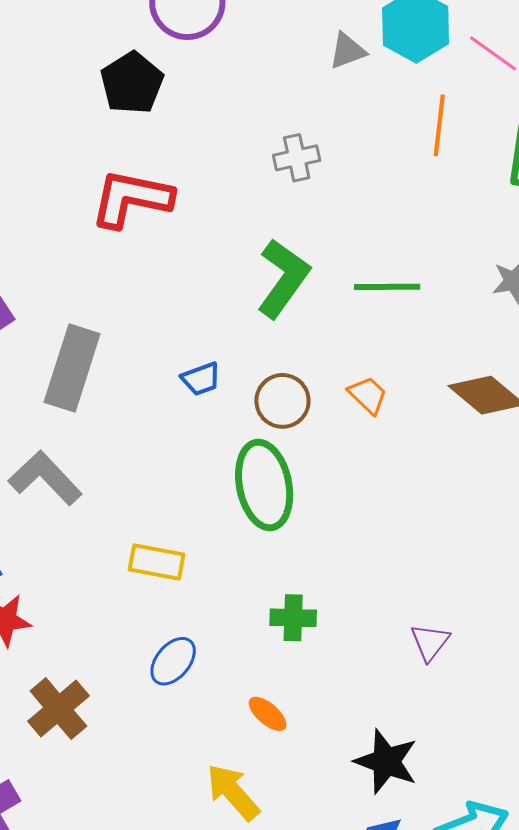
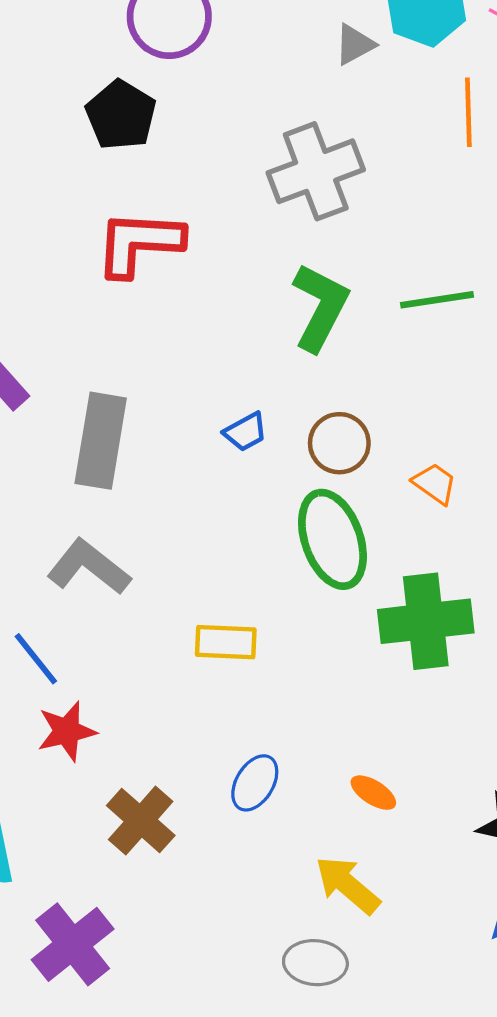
gray cross: (297, 158) -> (316, 171), size x1.8
orange trapezoid: (368, 395) -> (435, 484), moved
green cross: (293, 618) -> (426, 621), moved, size x1.8
blue ellipse: (173, 661) -> (255, 783), moved

